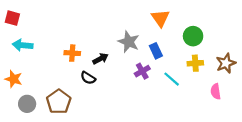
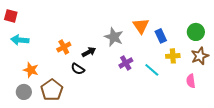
orange triangle: (160, 18) -> (141, 26), moved
green circle: (193, 36) -> (196, 32), moved
blue rectangle: (156, 51) -> (161, 36), moved
orange cross: (72, 53) -> (64, 47), turned -32
orange star: (14, 79) -> (31, 70), moved

